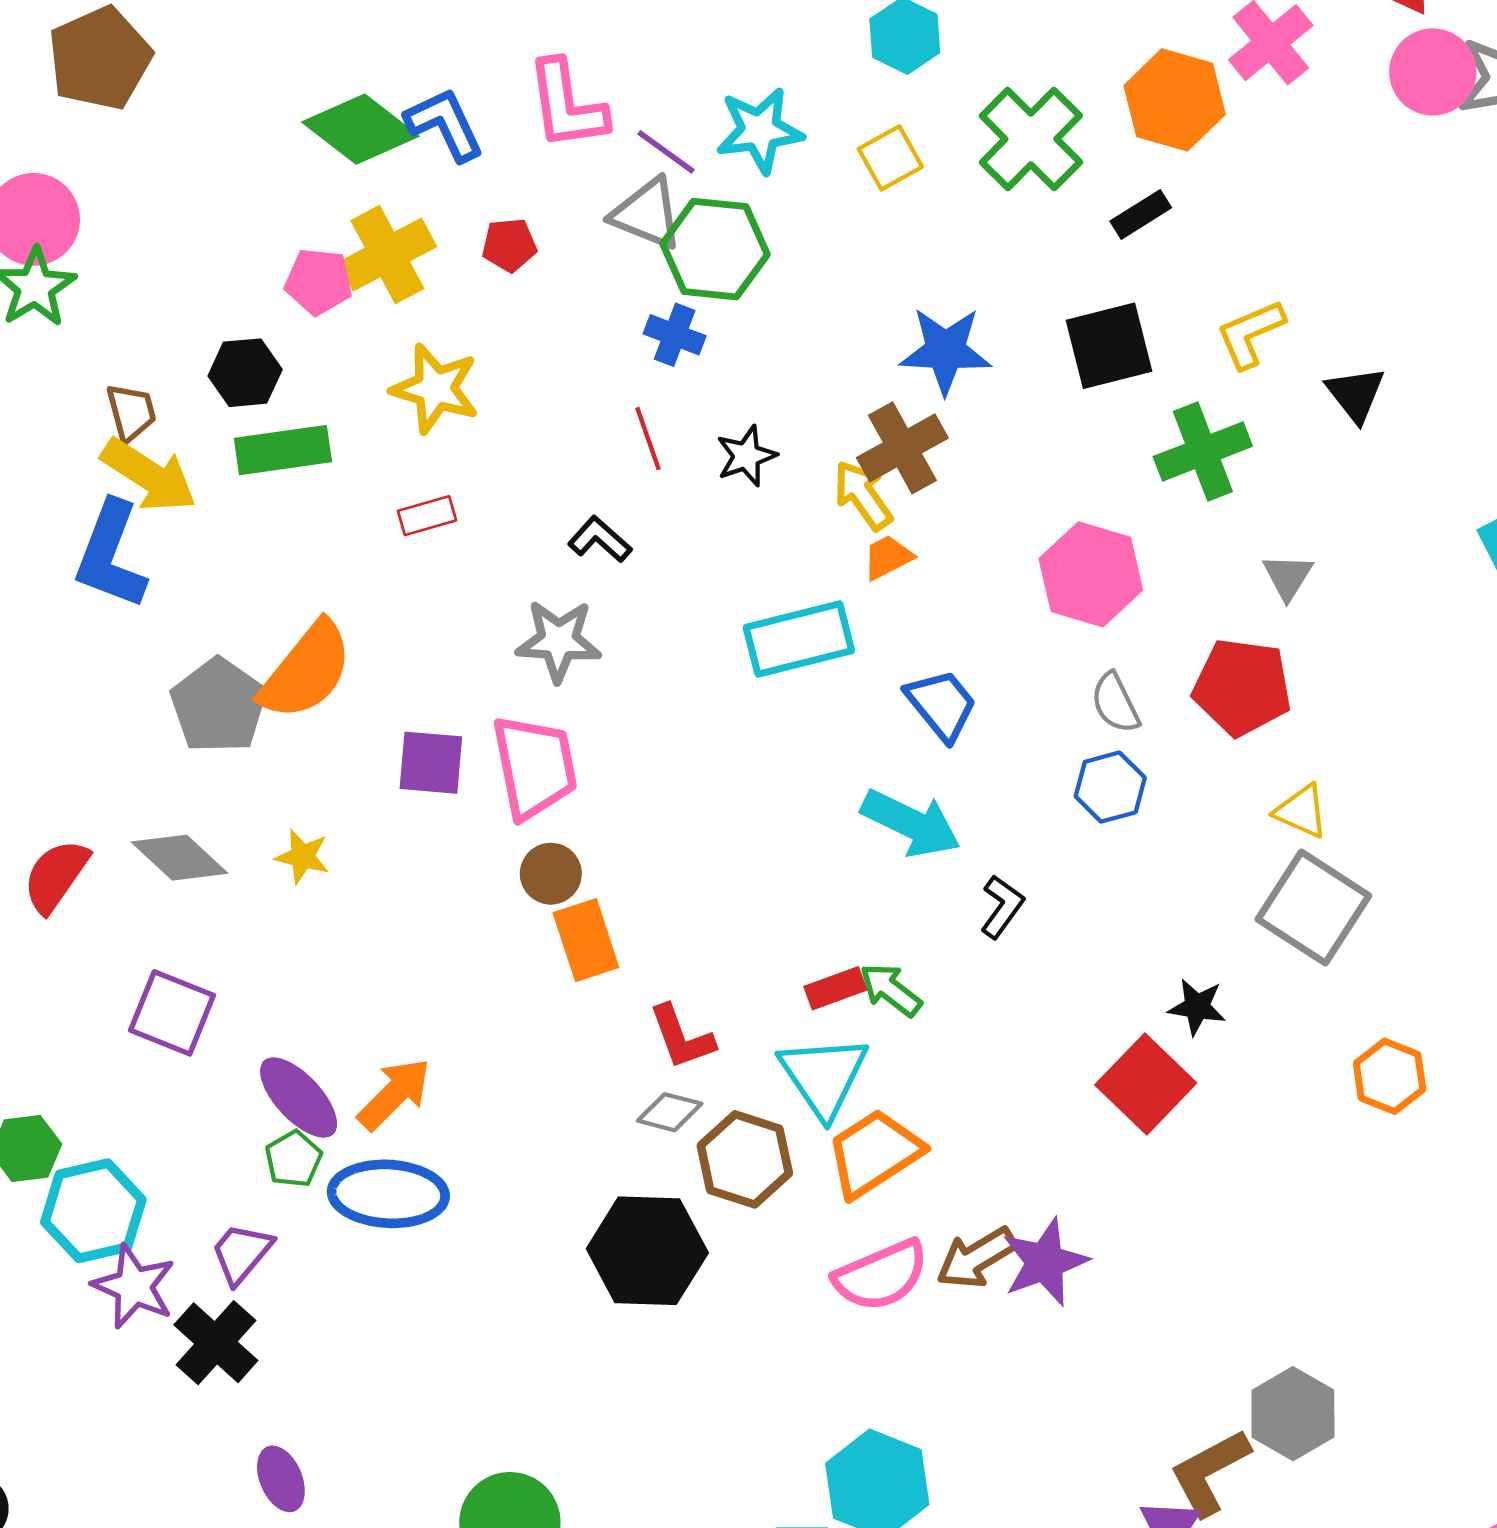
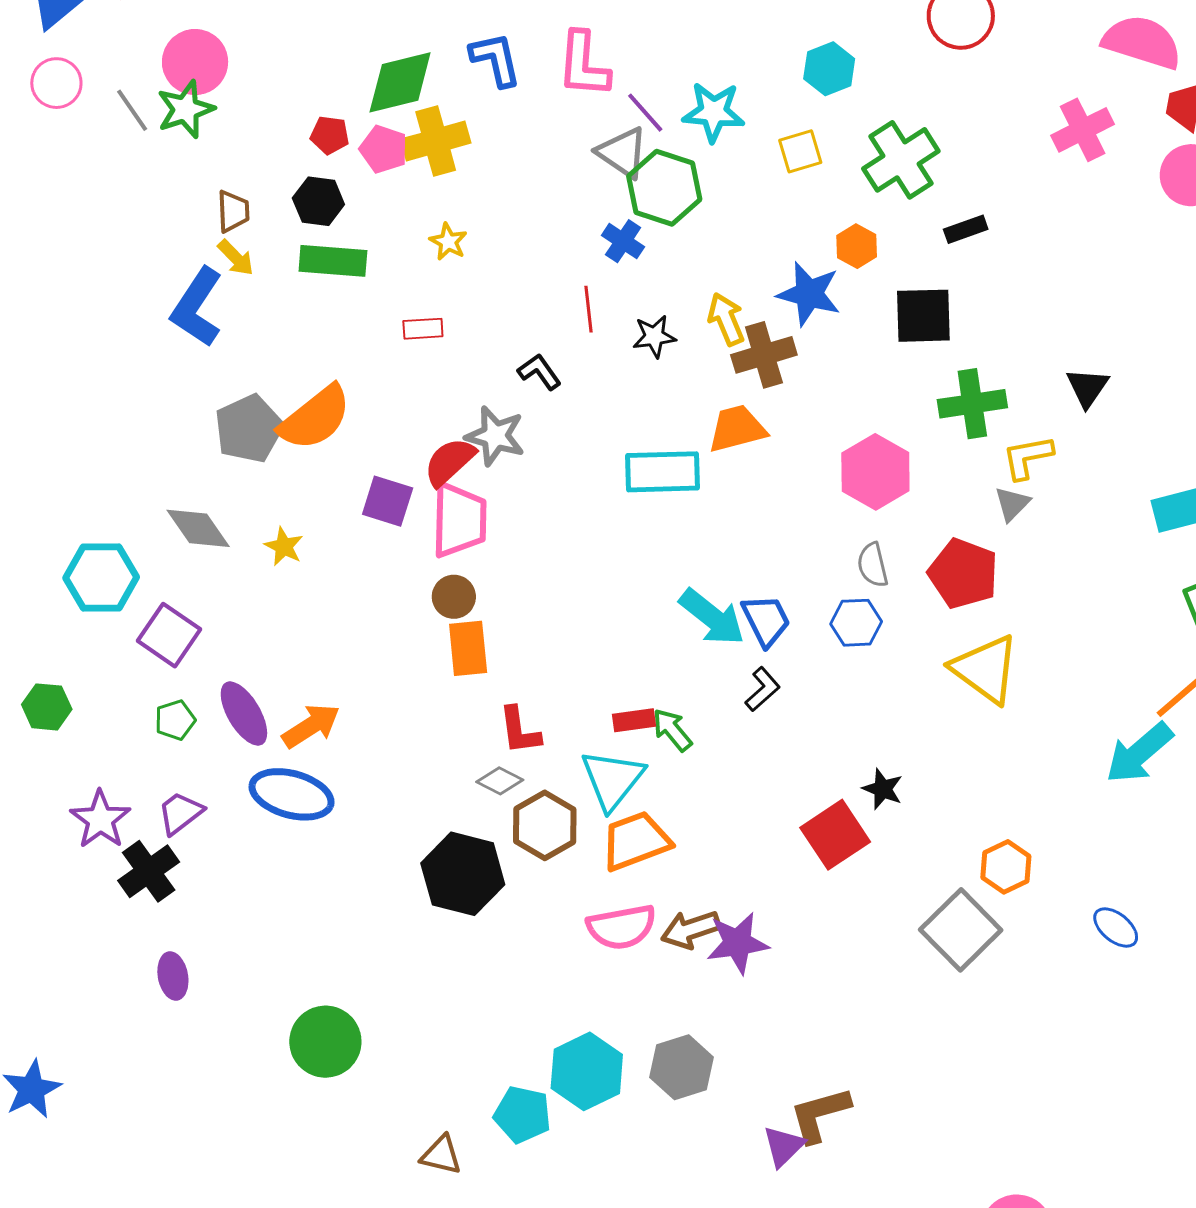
orange hexagon: (1175, 100) -> (857, 246), moved, size x0.6
green diamond: (360, 129) -> (400, 82), moved, turned -64
red pentagon: (509, 245) -> (330, 135), moved
yellow L-shape: (1250, 334) -> (1028, 457), moved
yellow star: (435, 389) -> (448, 242), size x0.6
yellow arrow: (149, 475) -> (236, 258), size x0.6
yellow arrow: (863, 495) -> (726, 319), moved
orange trapezoid: (888, 557) -> (737, 429), size x1.6
blue trapezoid: (941, 705) -> (766, 620), moved
yellow triangle: (1301, 811) -> (985, 669), size x1.8
red semicircle: (56, 876) -> (450, 462), moved
gray square: (1313, 907) -> (961, 930), moved
green pentagon: (293, 1159) -> (175, 720), moved
cyan hexagon: (93, 1211) -> (101, 577), moved
gray hexagon: (1293, 1414) -> (682, 1067), moved

